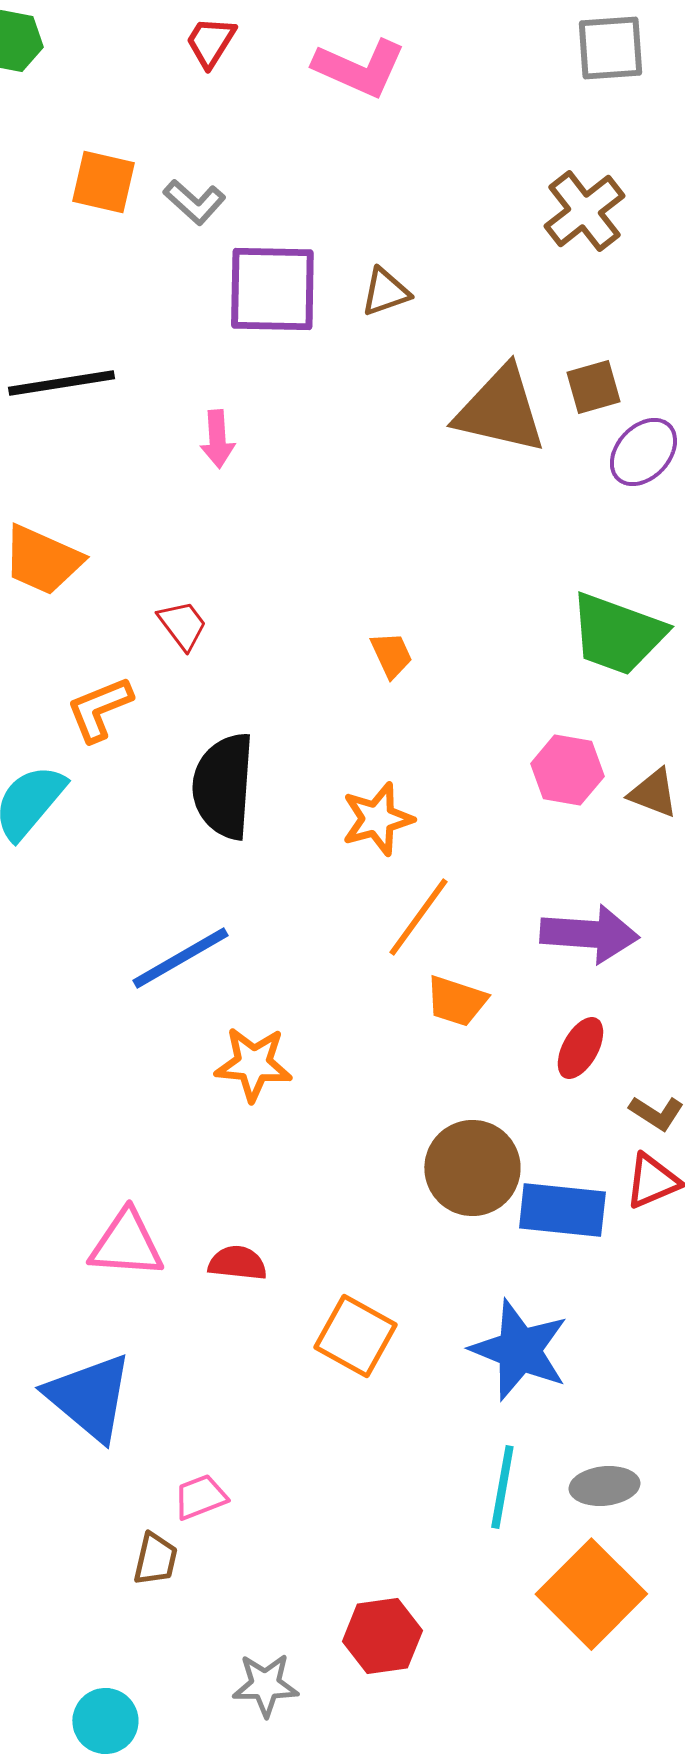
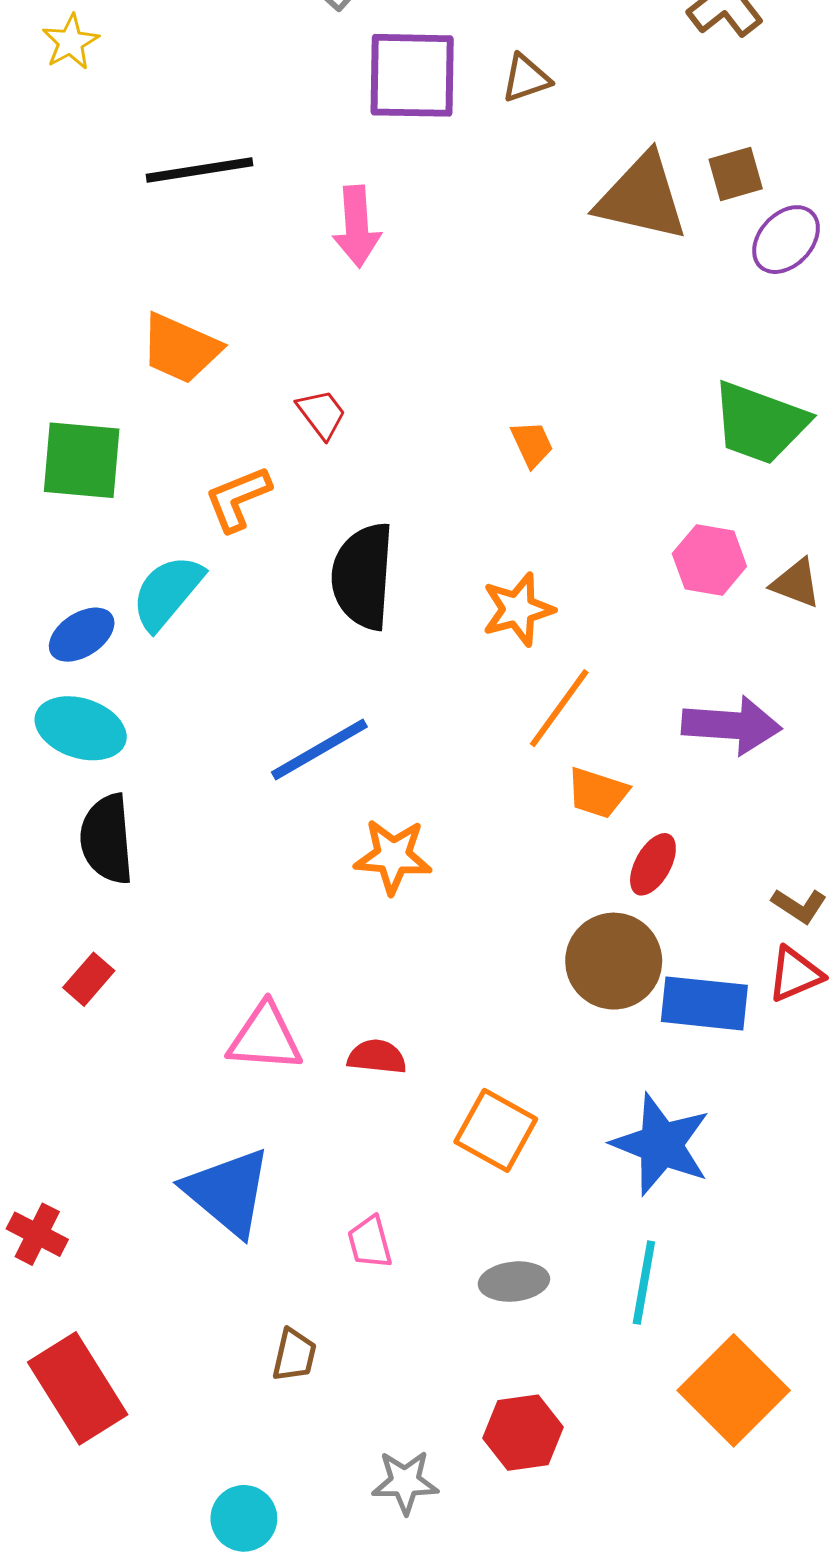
pink arrow: (217, 439) -> (357, 226), size x1.4
red ellipse: (580, 1048) -> (653, 864), moved
gray ellipse: (604, 1486) -> (514, 1282), moved
pink trapezoid: (200, 1497) -> (370, 1242), moved, turned -84

